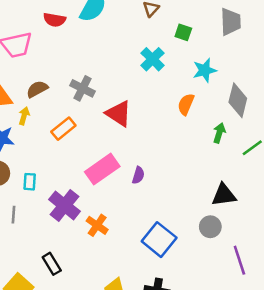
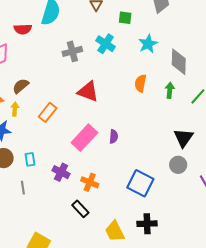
gray cross: (83, 88) -> (72, 51), moved, turned -30
orange semicircle: (186, 104) -> (140, 83), moved
black triangle: (224, 195) -> (183, 138), turned -35
purple cross: (64, 205) -> (61, 172), size x0.7
black rectangle: (52, 264) -> (80, 209), moved

